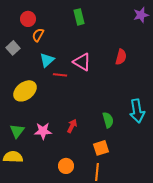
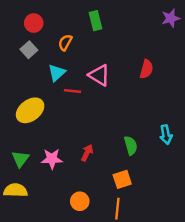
orange semicircle: (38, 35) -> (65, 42), moved
gray square: (13, 48) -> (29, 50), moved
cyan arrow: (137, 111) -> (166, 135), size x0.7

